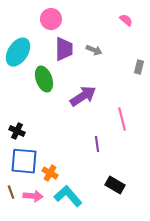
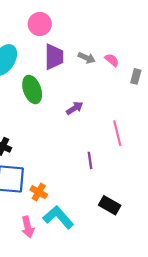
pink semicircle: (126, 20) -> (112, 60), moved
purple arrow: (83, 96) -> (75, 108), size x0.6
pink arrow: (33, 196) -> (28, 227), moved, turned 72

